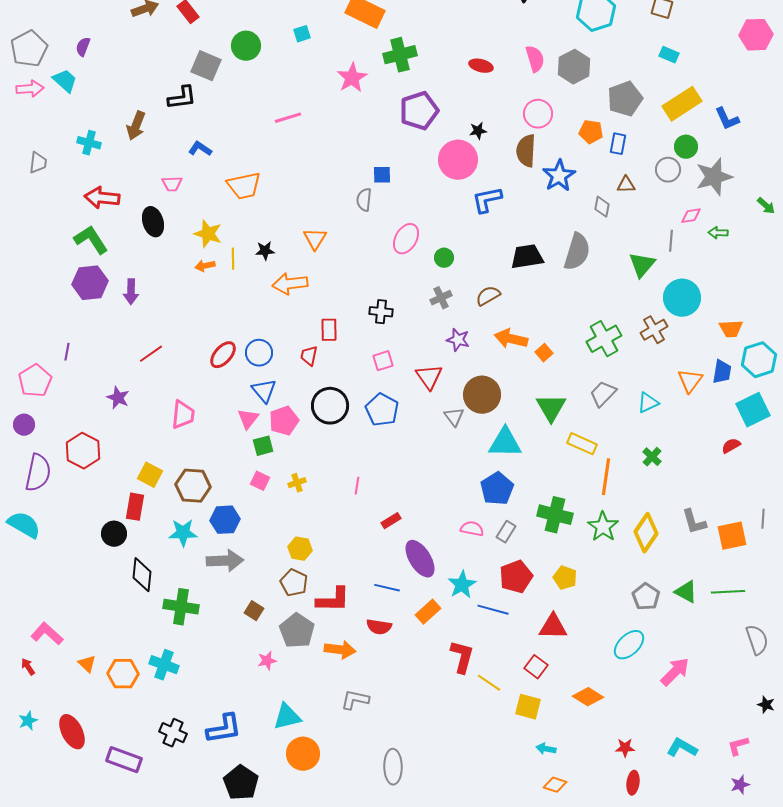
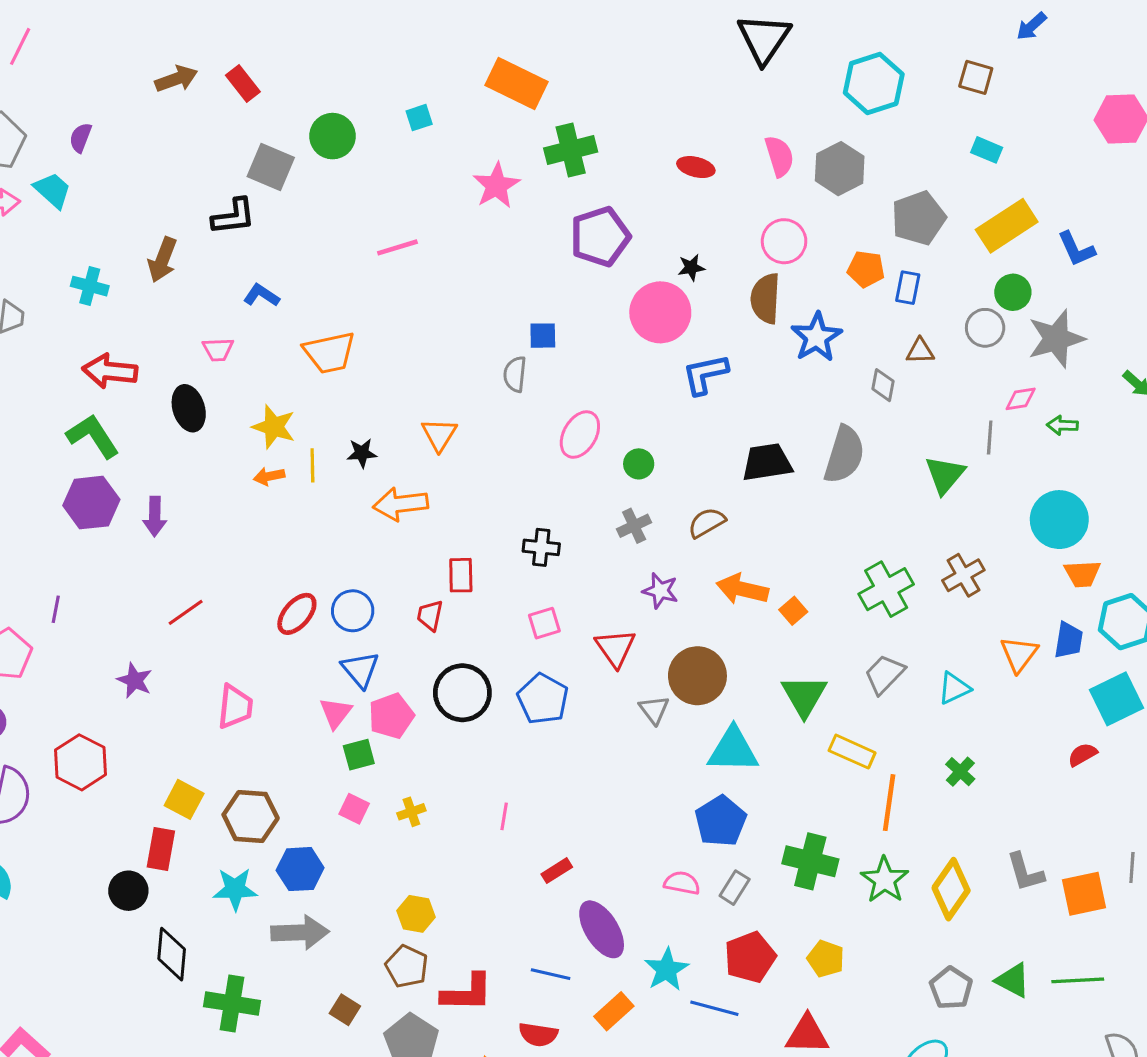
cyan circle: (682, 298) -> (1059, 520), moved

